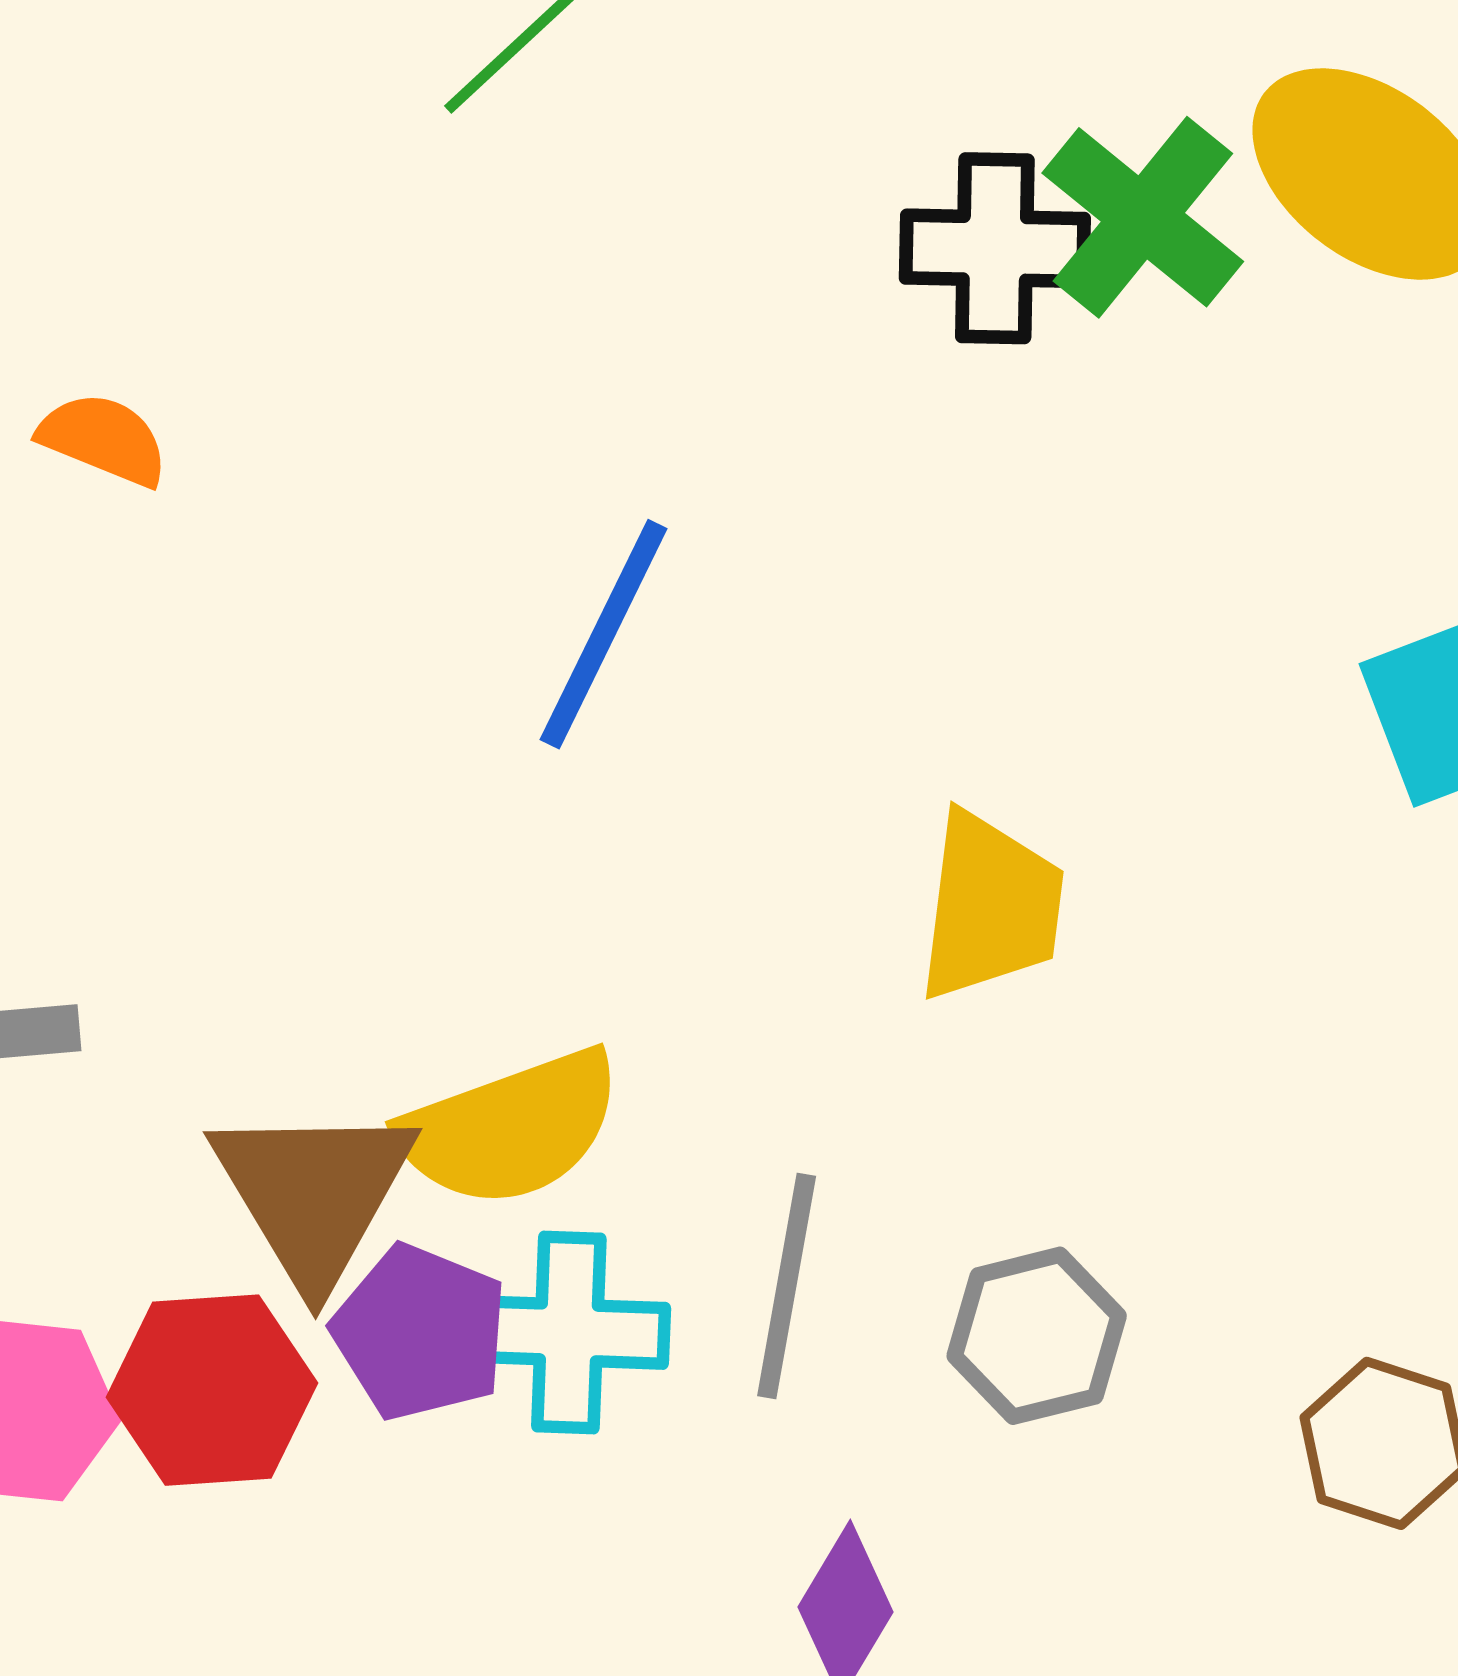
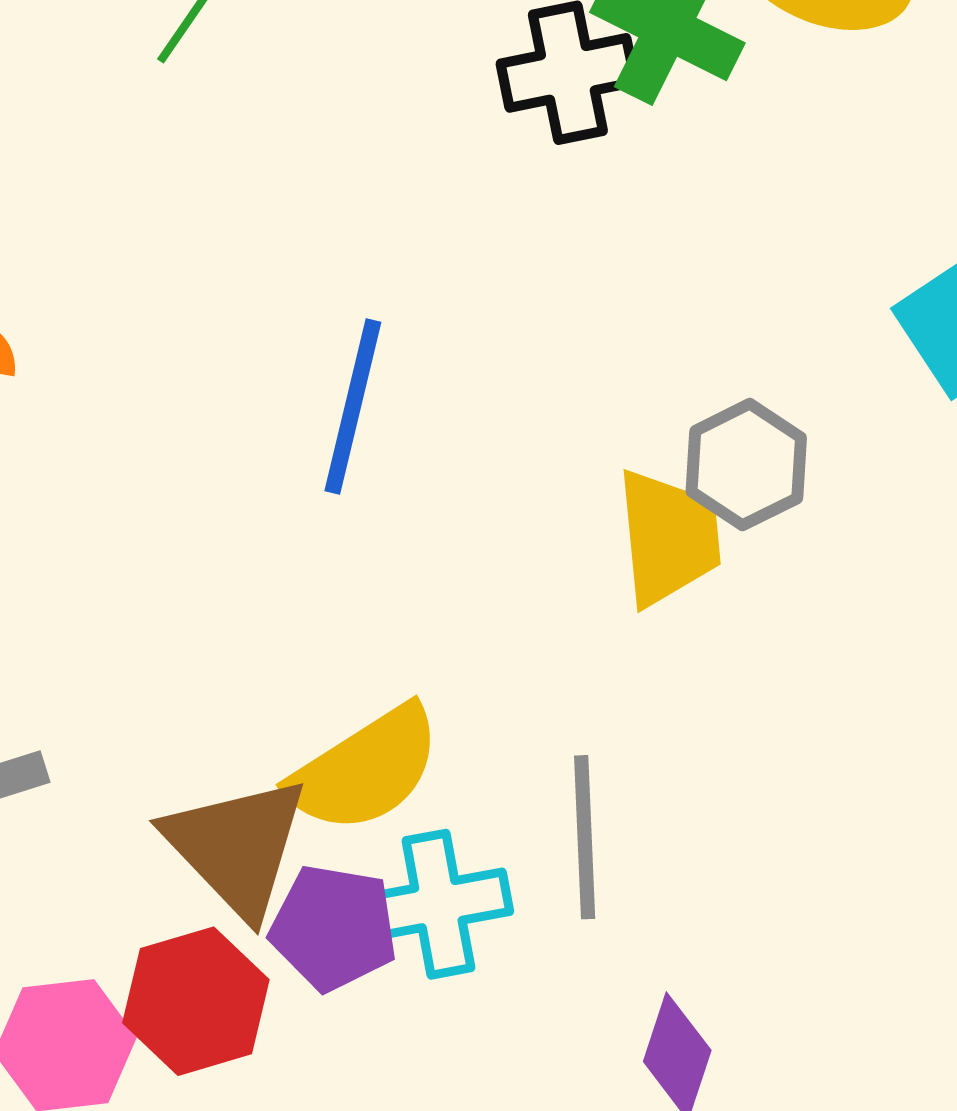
gray hexagon: (1037, 1336) -> (746, 465), moved

